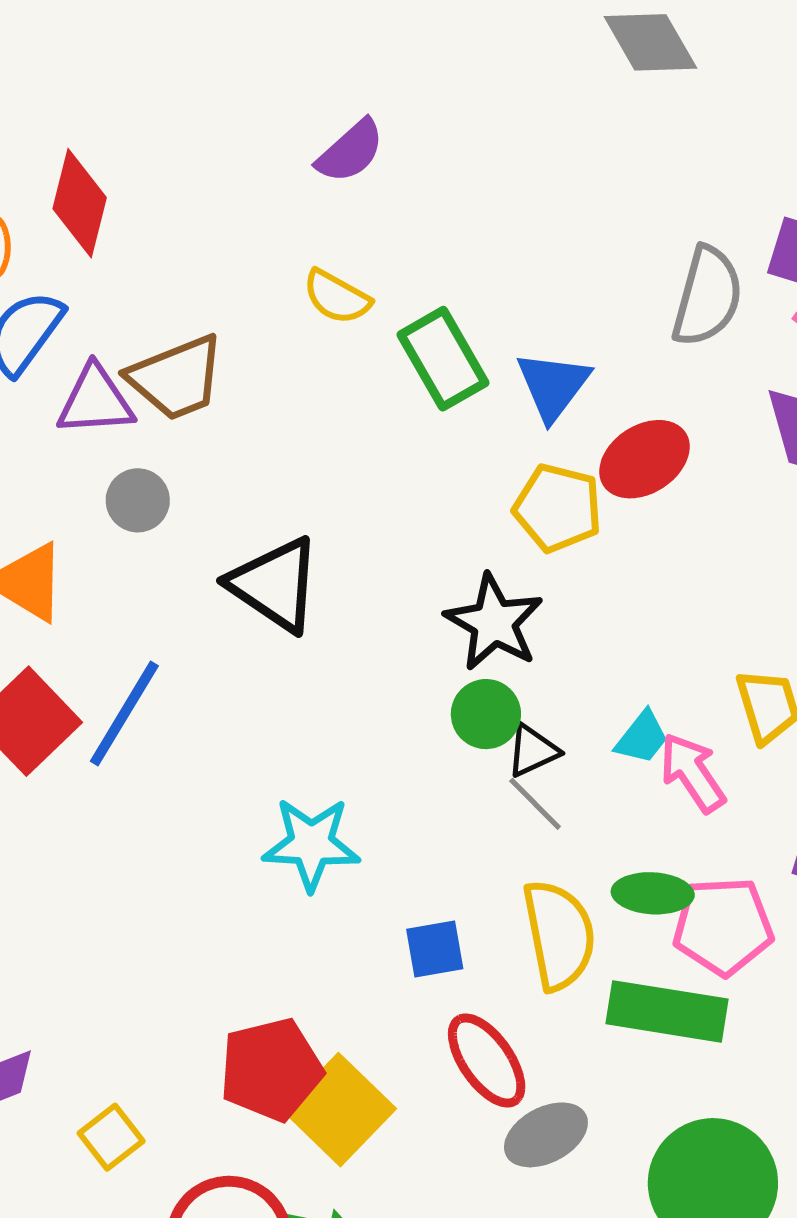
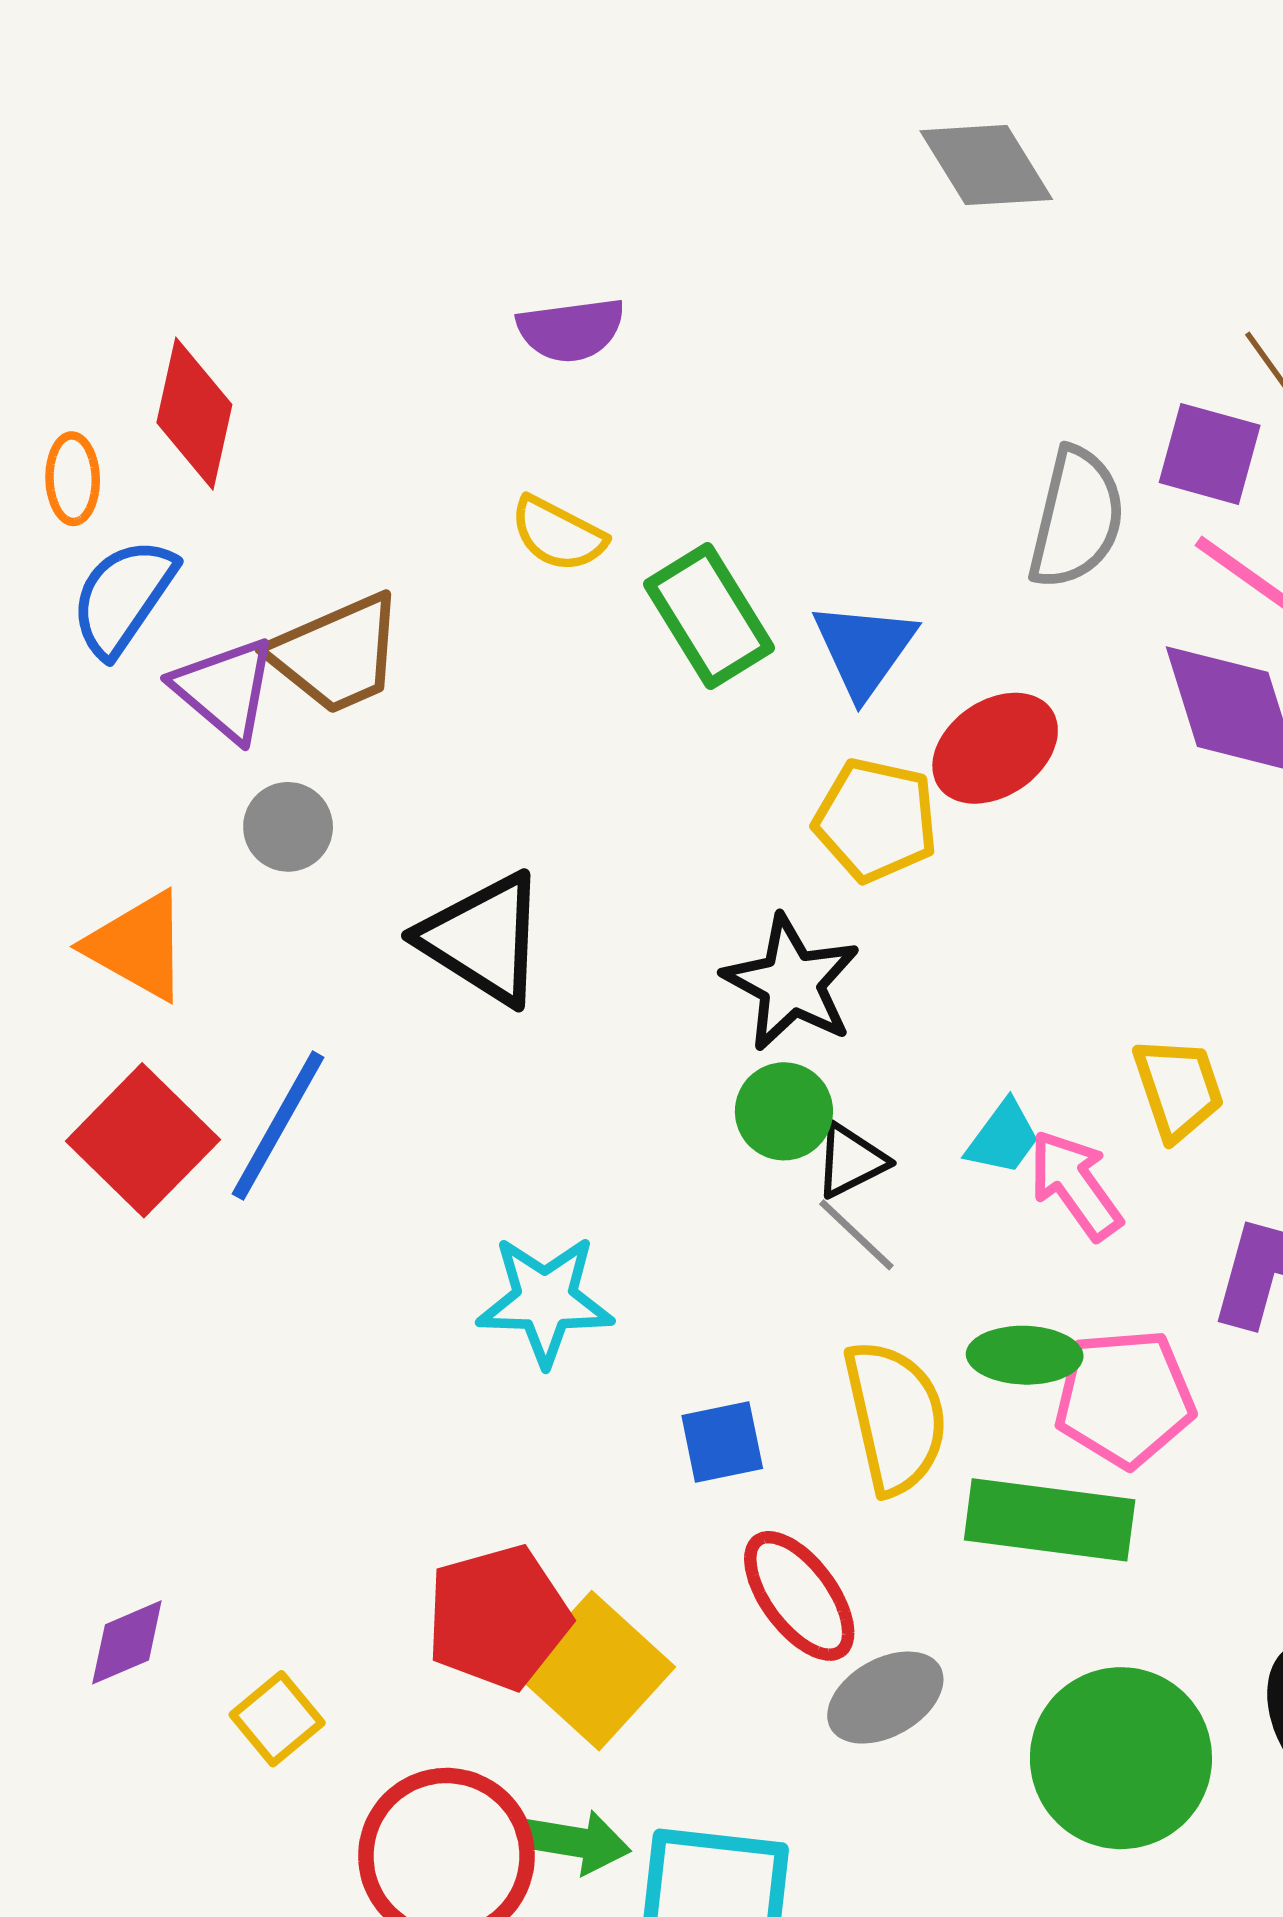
purple semicircle: (350, 151) -> (571, 330), turned 36
purple triangle: (95, 401) -> (225, 689), turned 46

